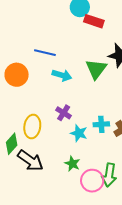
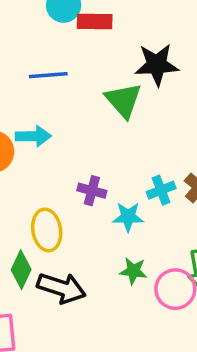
blue line: (45, 53) -> (48, 75), moved
cyan arrow: (62, 75) -> (33, 136), moved

